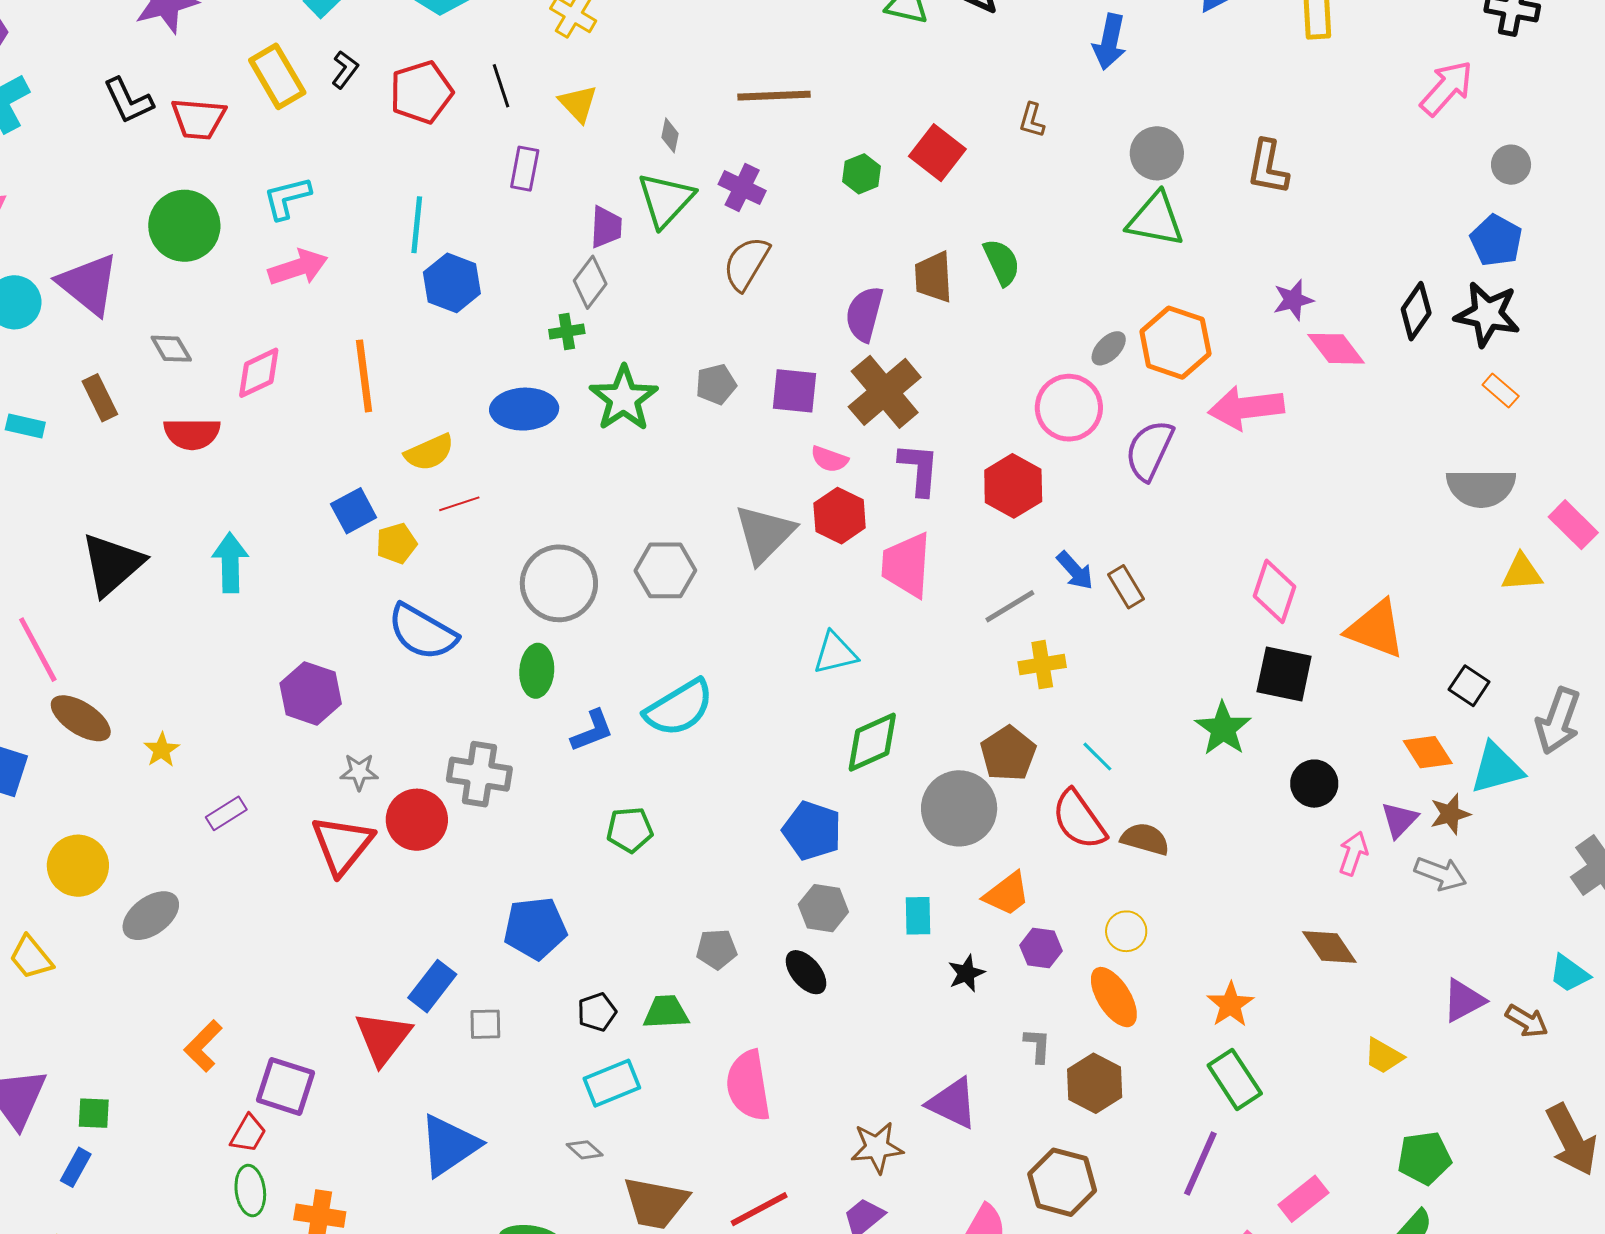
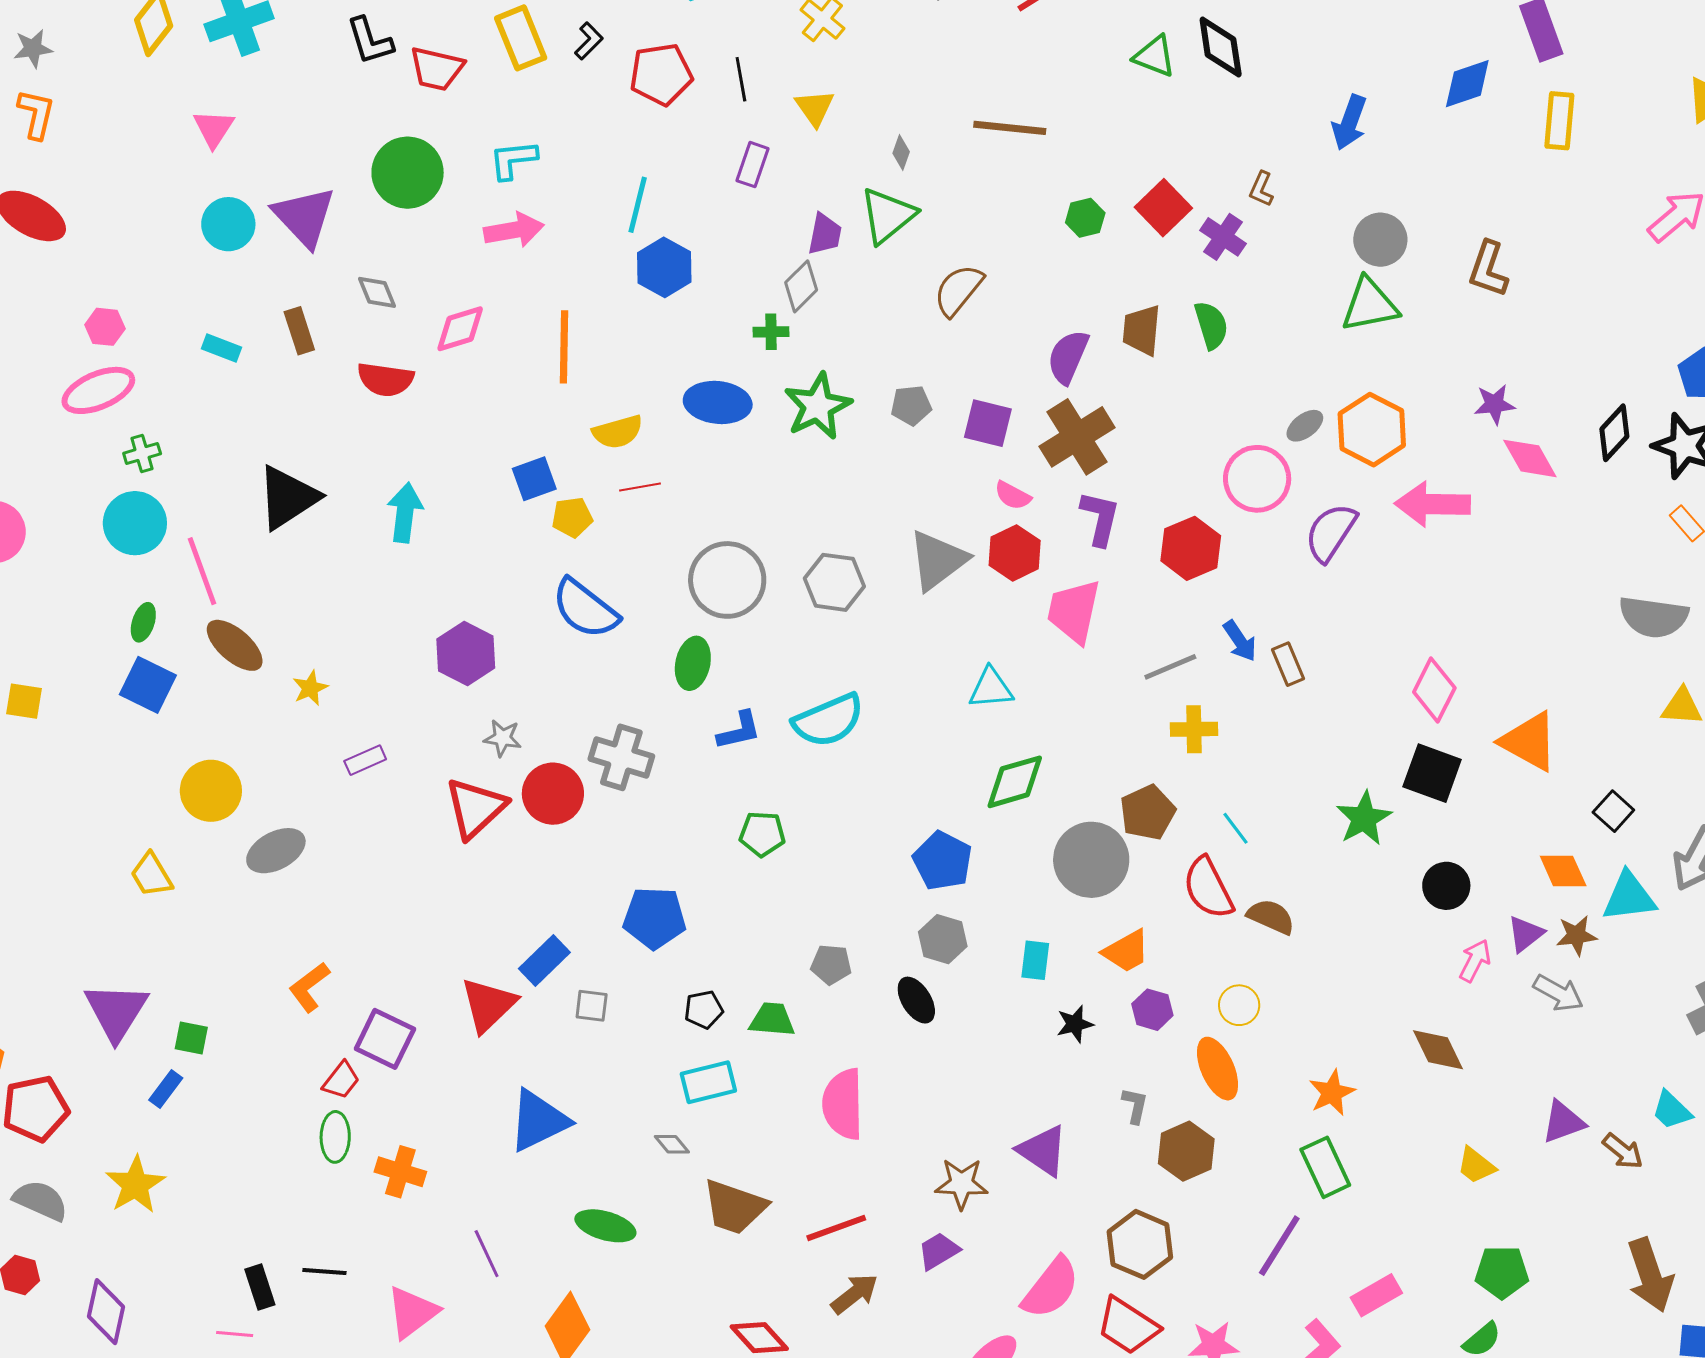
purple cross: (742, 188) -> (1223, 237), moved
green triangle: (1156, 220) -> (1370, 305), turned -30

